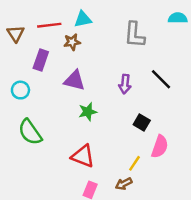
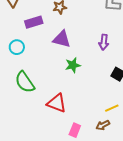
purple rectangle: (41, 60) -> (34, 22), turned 54
red triangle: (83, 156) -> (57, 103), moved
yellow line: (135, 163) -> (112, 108), turned 32

